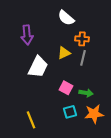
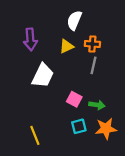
white semicircle: (66, 18) -> (74, 20), turned 72
yellow triangle: (64, 53) -> (66, 46), moved

